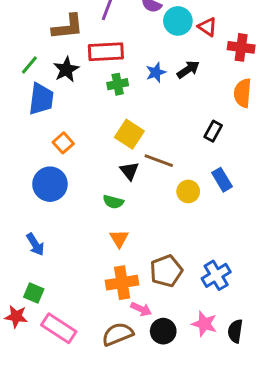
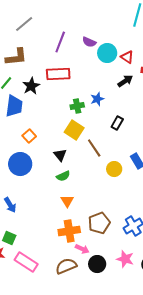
brown L-shape: (68, 27) -> (16, 57), moved
black arrow: (188, 69) -> (125, 81), moved
blue star: (156, 72) -> (97, 99), moved
green cross: (118, 84) -> (77, 106), moved
black rectangle: (213, 131) -> (117, 123), moved
brown line: (159, 161) -> (94, 148), turned 36
black triangle: (129, 171) -> (60, 155), moved
green semicircle: (113, 202) -> (63, 176), turned -40

